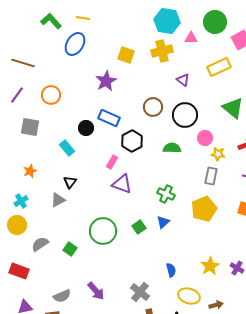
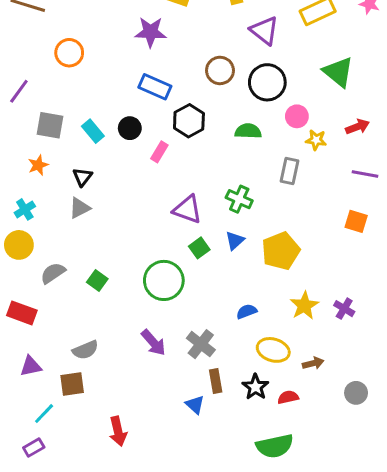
purple triangle: (183, 80) -> (264, 31), size x1.5
purple star: (106, 81) -> (150, 32), turned 30
purple line: (17, 95) -> (19, 91), moved
gray square: (30, 127) -> (50, 125), moved
black circle: (86, 128) -> (130, 128), moved
gray rectangle: (211, 176) -> (289, 171), moved
black triangle: (70, 182) -> (82, 177), moved
purple triangle: (122, 184) -> (187, 209), moved
yellow pentagon: (204, 209) -> (281, 251), moved
green circle: (103, 231) -> (164, 280), moved
blue semicircle: (171, 270) -> (247, 312), turned -96
purple arrow: (96, 291) -> (153, 343), moved

